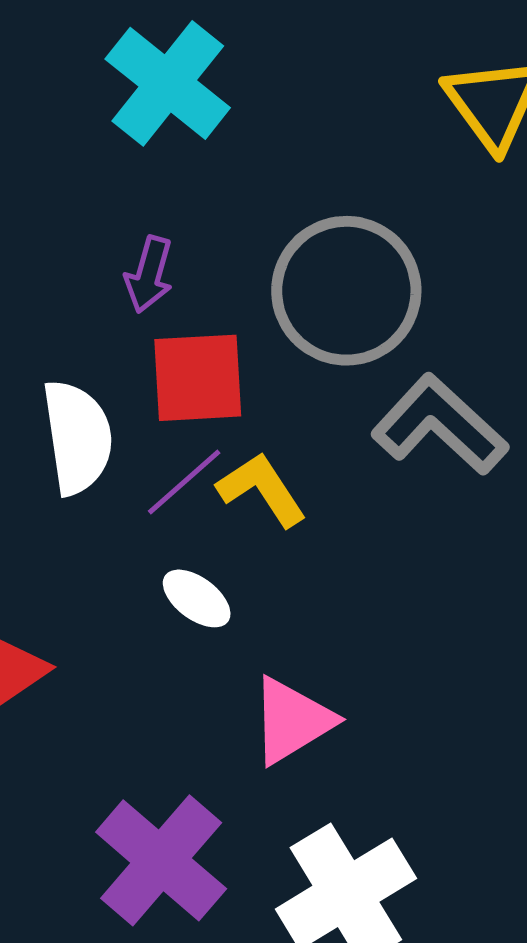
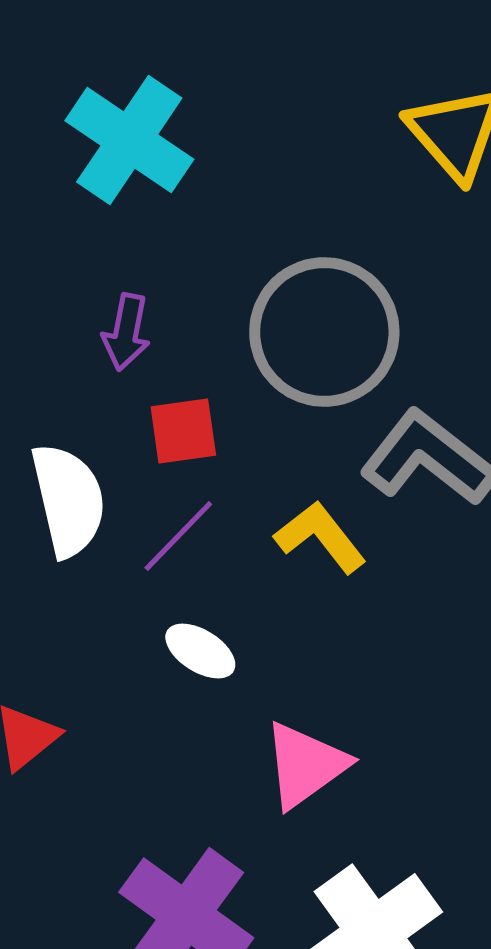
red square: (198, 378) -> (183, 431), size x0.7
yellow L-shape: (262, 489) -> (320, 537), moved

